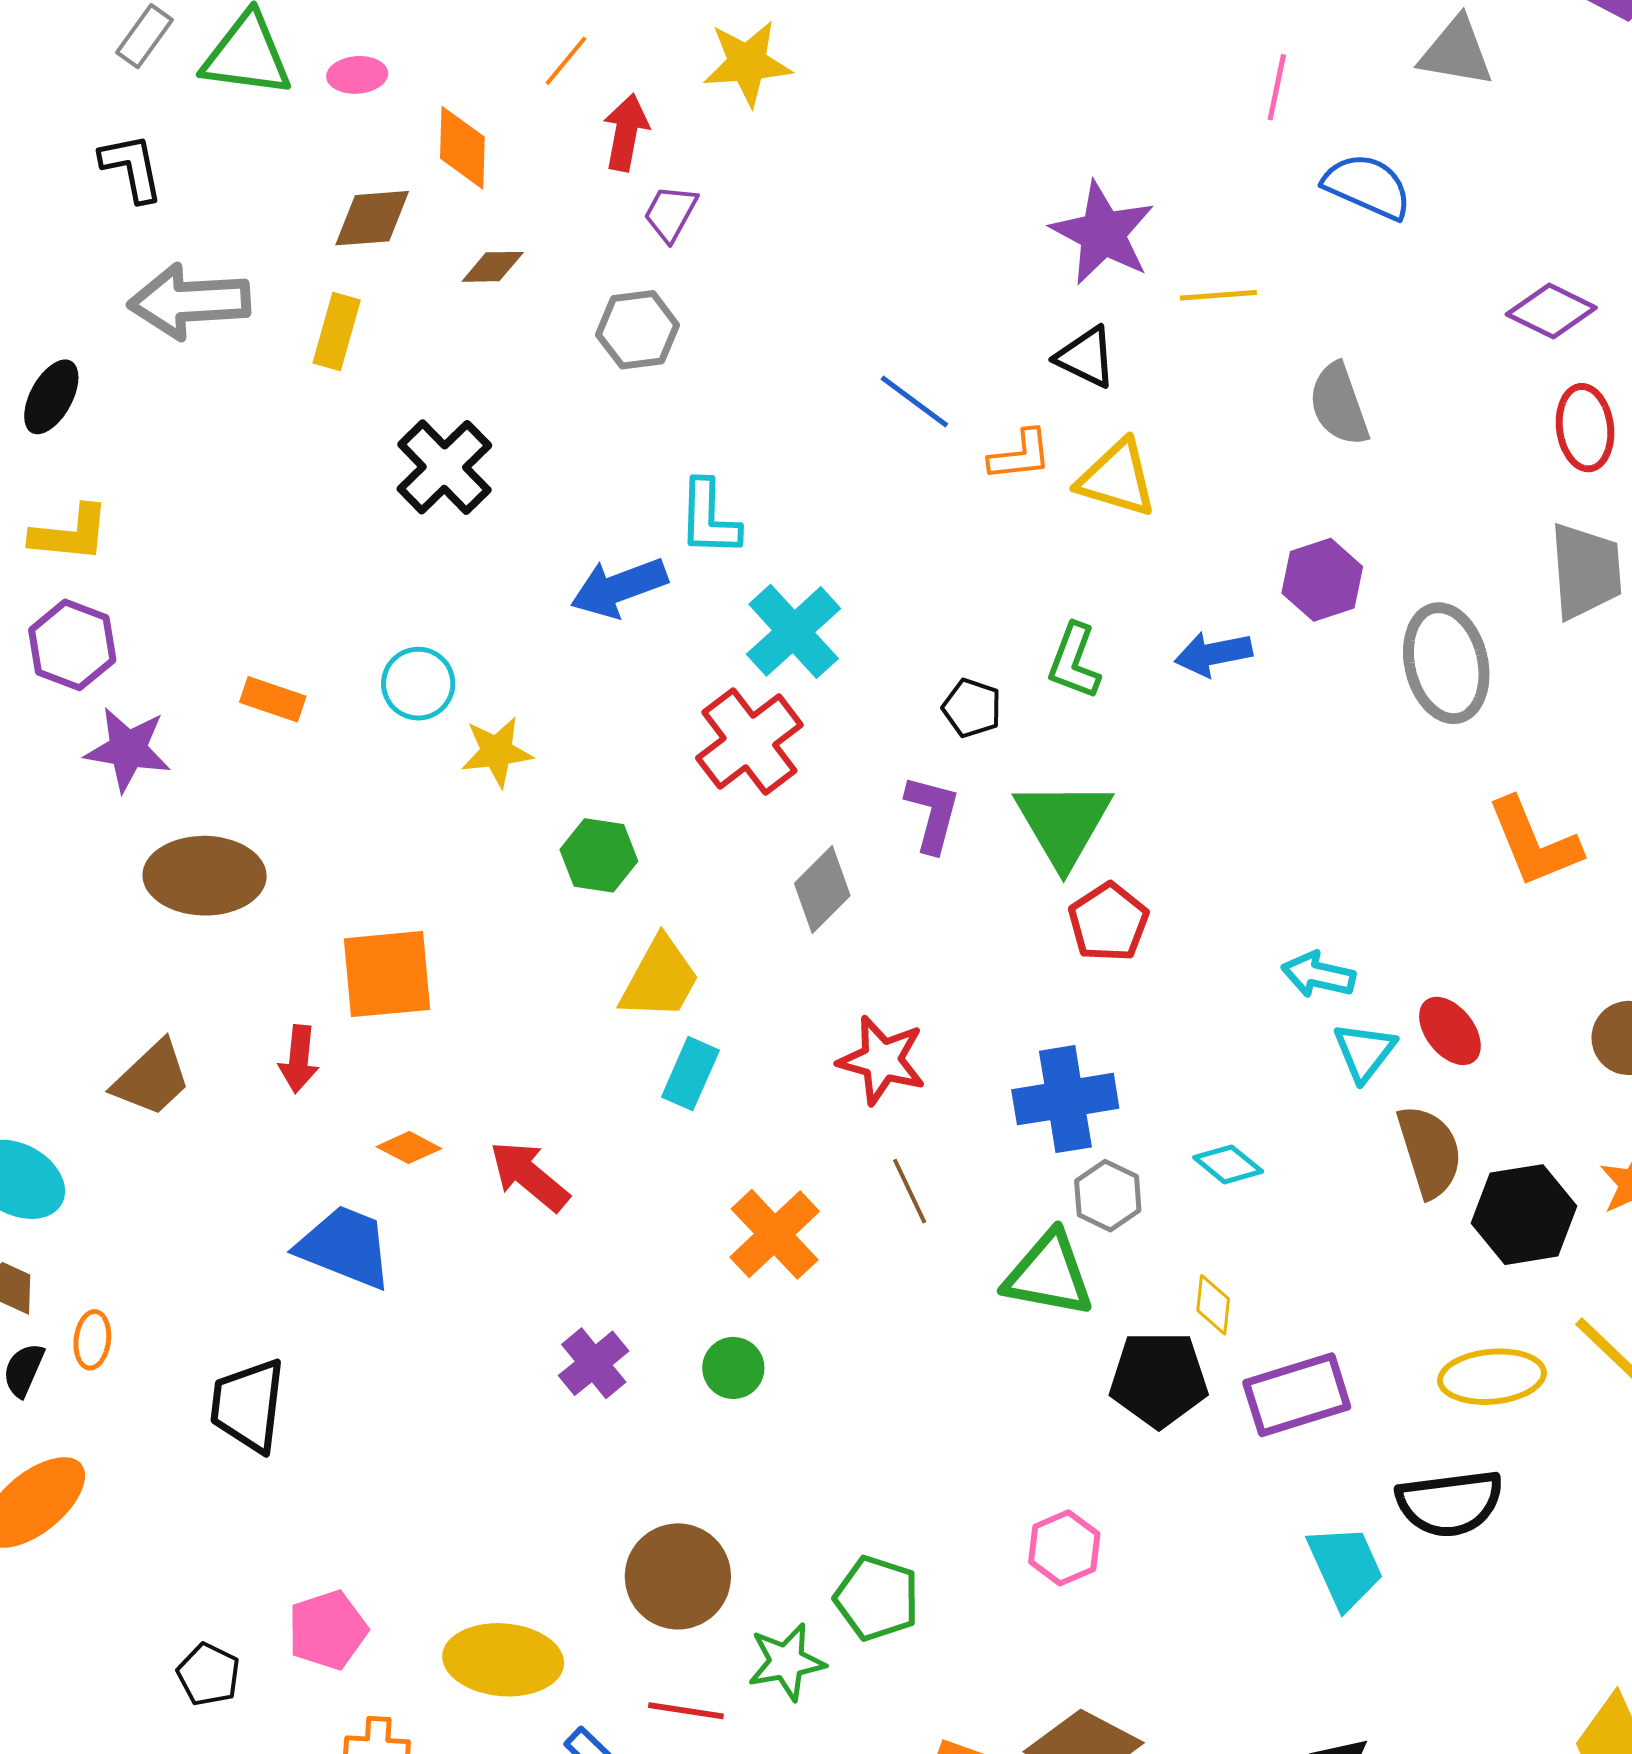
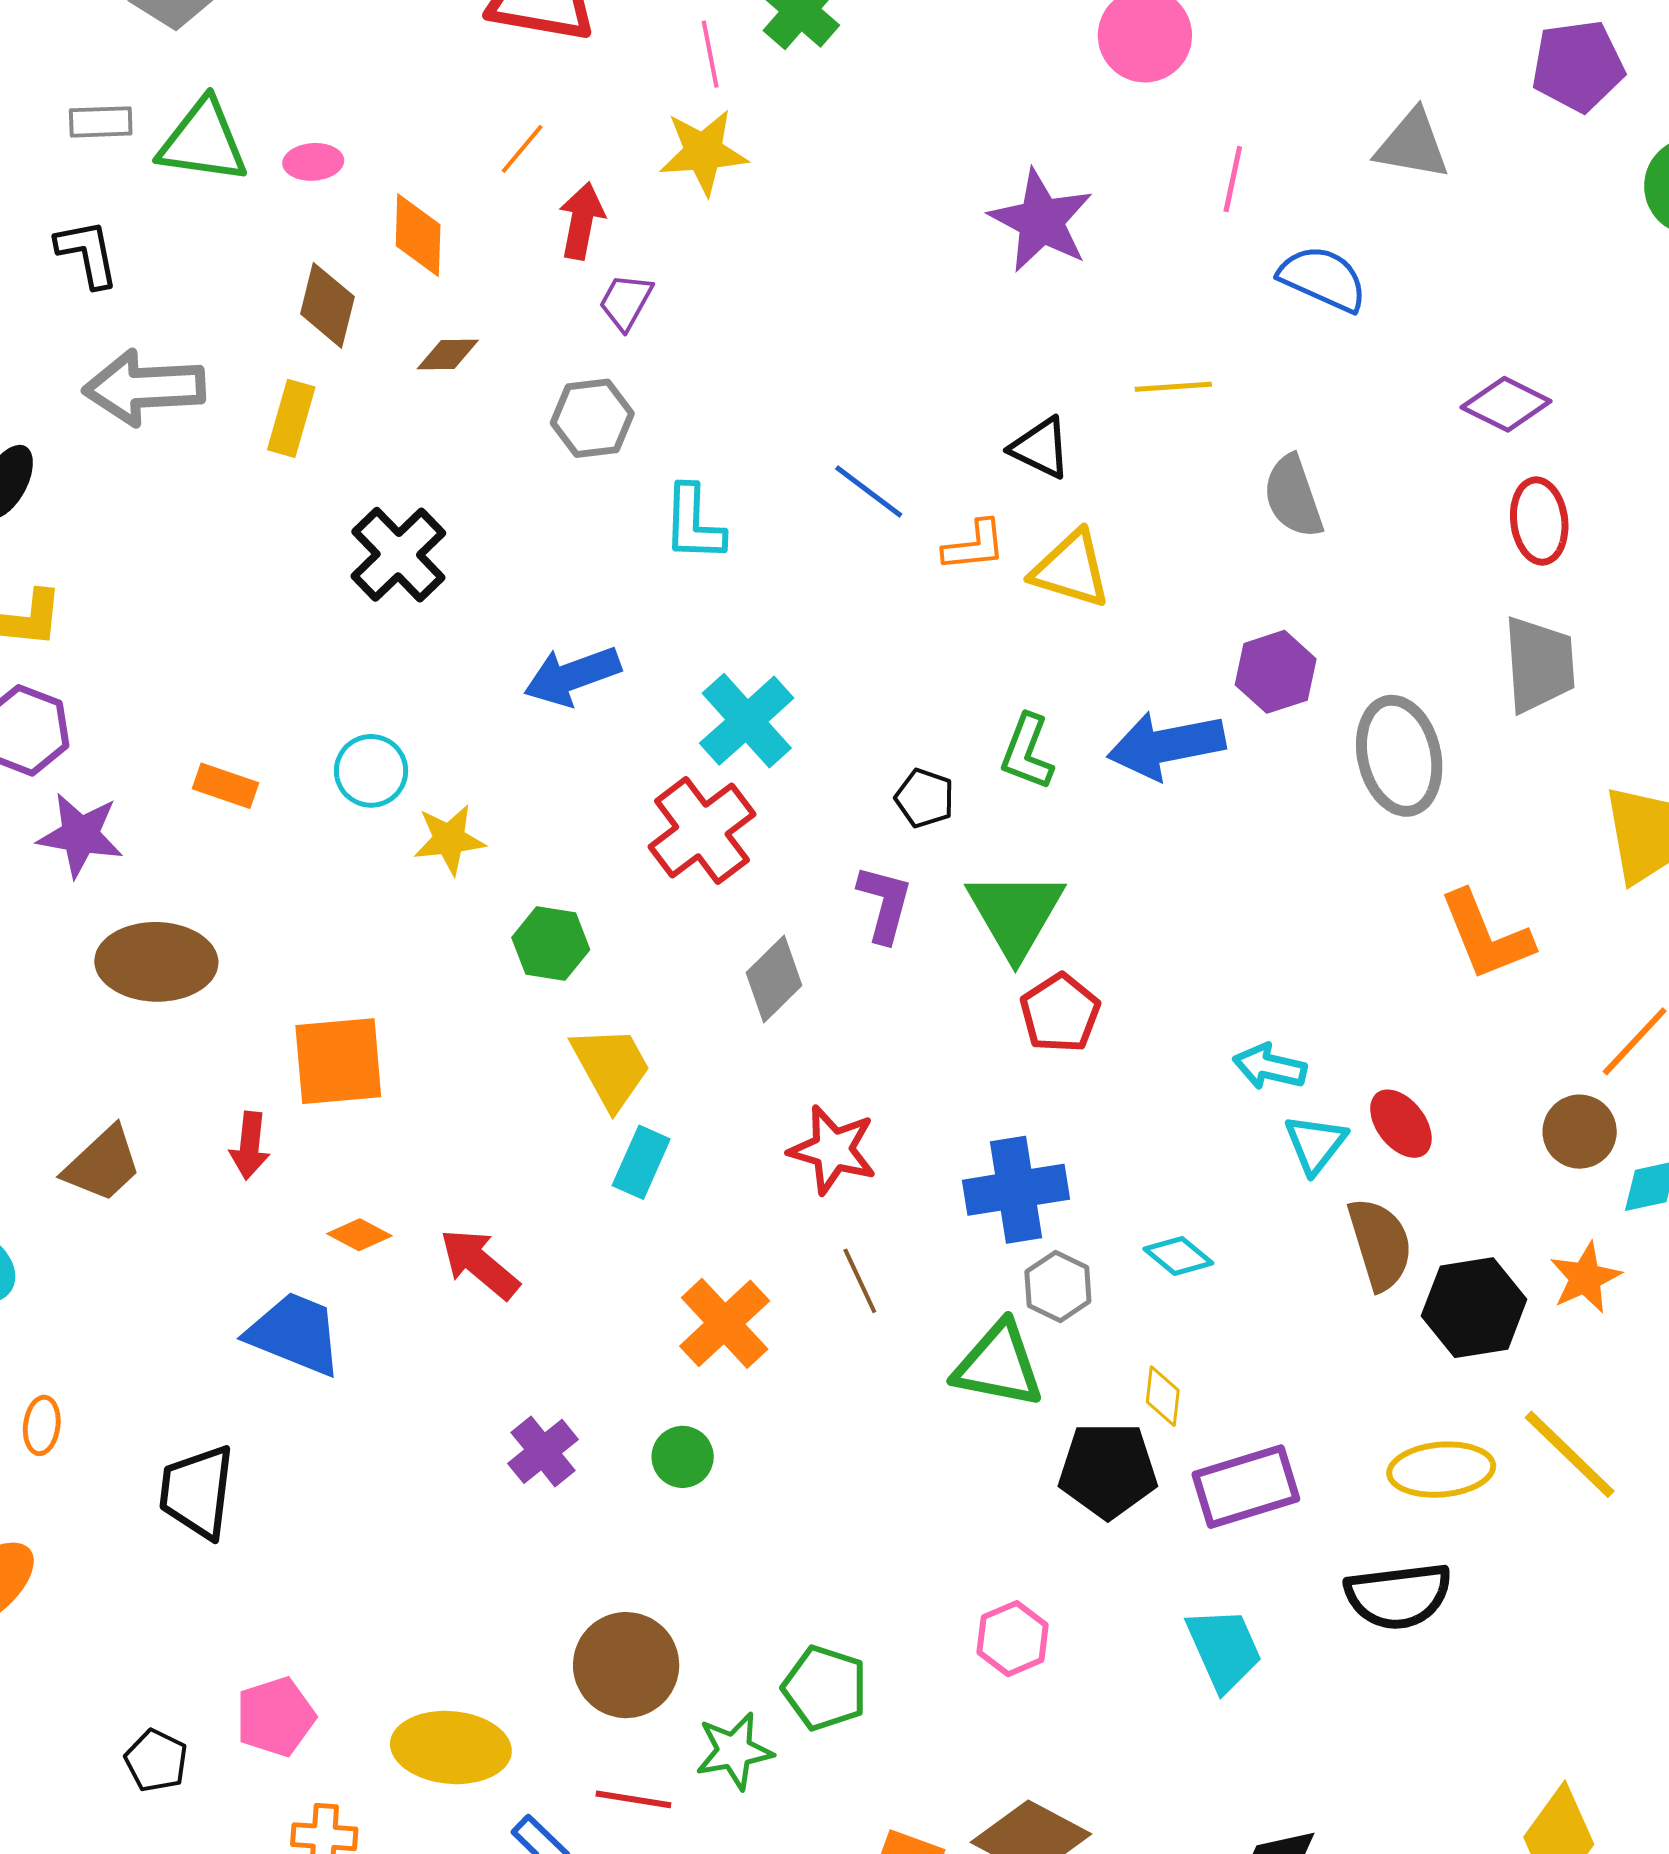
gray rectangle: (144, 36) -> (101, 122), turned 52
brown diamond: (372, 218) -> (327, 305), turned -72
purple star: (1103, 233) -> (1041, 221), moved
cyan L-shape: (709, 518) -> (694, 523), moved
blue arrow: (1213, 654) -> (1166, 745), size x1.5
yellow trapezoid: (660, 979) -> (611, 1067), turned -58
cyan trapezoid: (1345, 1567) -> (1224, 1649), moved

